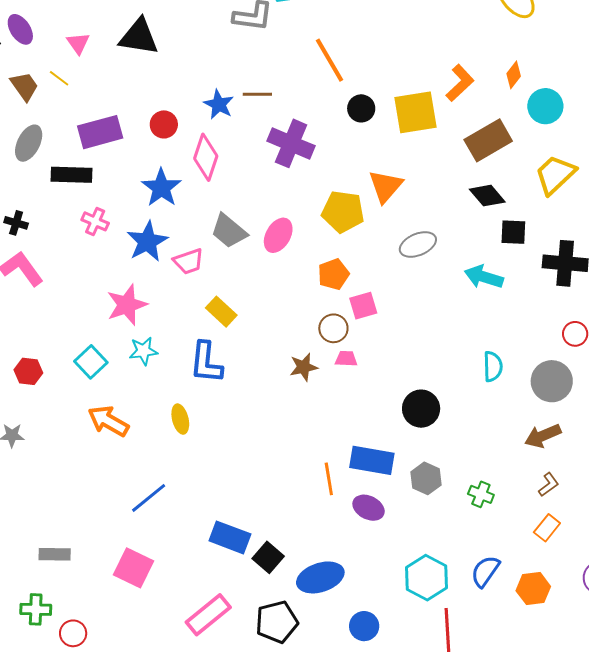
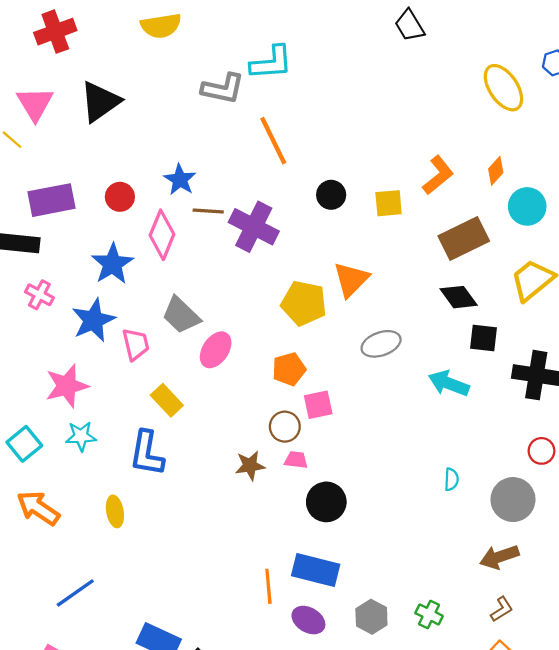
black triangle: (139, 37) -> (100, 102), turned -48
pink triangle: (78, 43) -> (35, 104), size x1.5
orange line: (329, 60) -> (273, 141), moved
brown line: (257, 94) -> (208, 211), moved
yellow square: (416, 112) -> (389, 203), size x0.6
pink ellipse: (278, 235) -> (216, 350), moved
pink trapezoid: (188, 261) -> (136, 344), turned -88
cyan semicircle: (493, 366) -> (451, 479), size x0.7
black circle: (421, 409) -> (326, 502), moved
gray hexagon: (426, 478) -> (371, 617), moved

